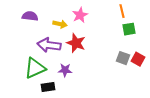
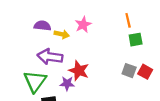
purple semicircle: (30, 16) -> (42, 26), moved
red star: (76, 43) -> (79, 71), moved
green triangle: (35, 68) -> (35, 81), turned -30

